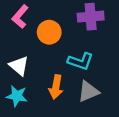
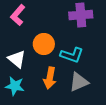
orange circle: (49, 32) -> (44, 44), moved

